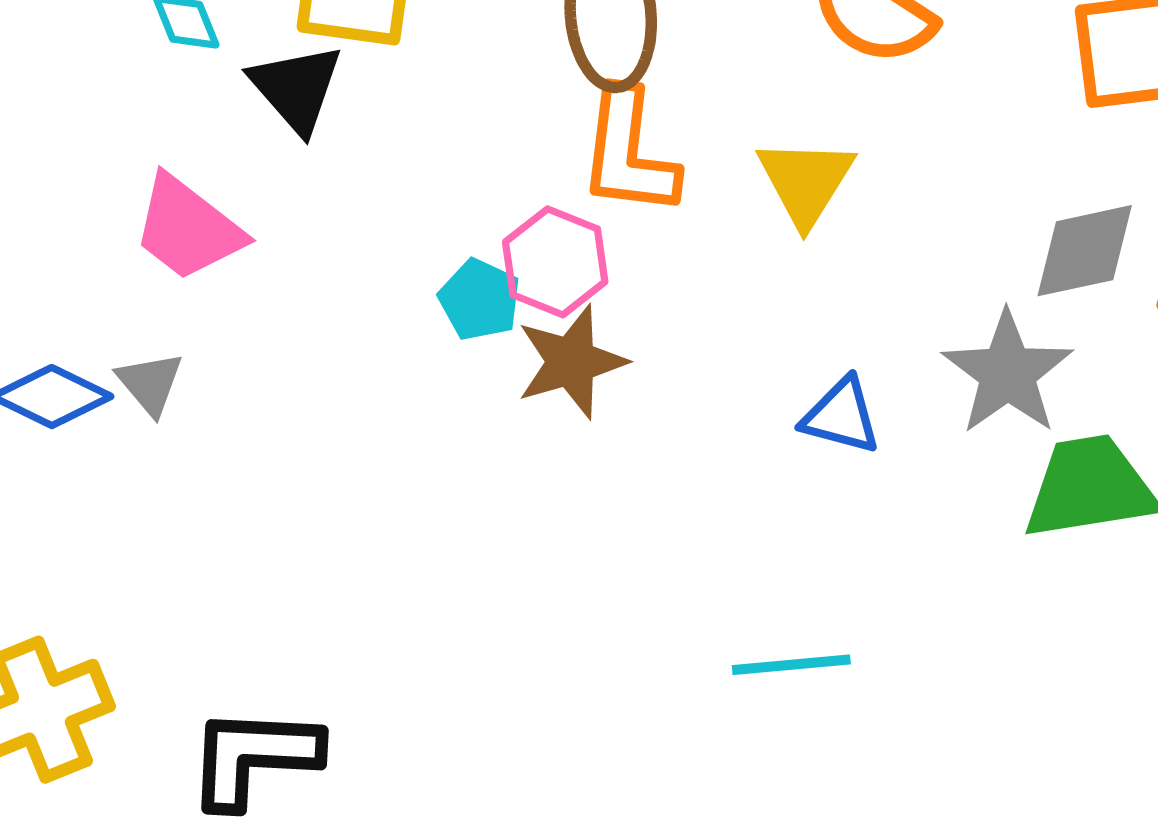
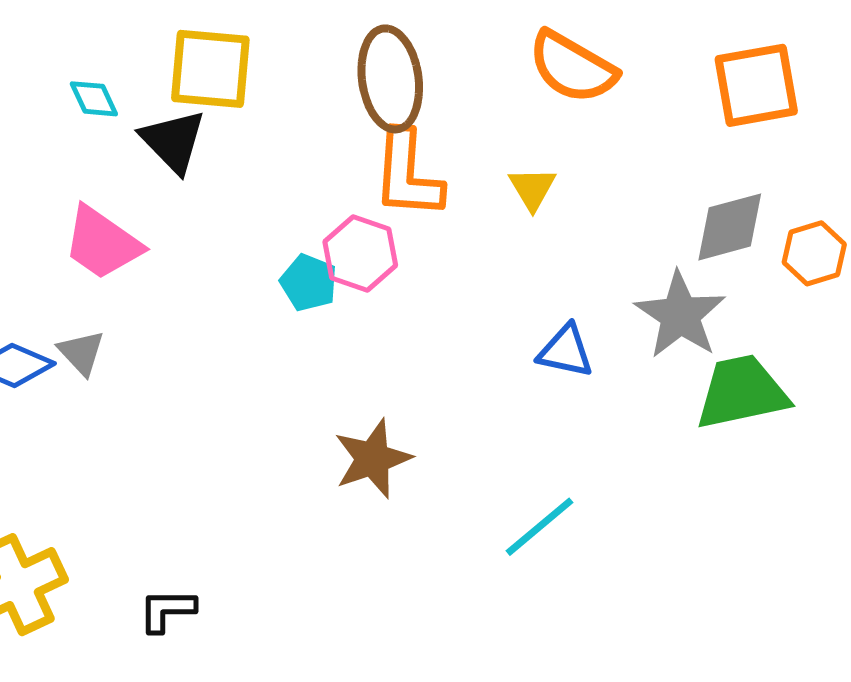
yellow triangle: (806, 182) -> (532, 188), size x0.7
brown star: (571, 362) -> (373, 459), moved
cyan line: (791, 665) -> (539, 527), turned -32
black L-shape: (254, 757) -> (167, 610), size x0.6

